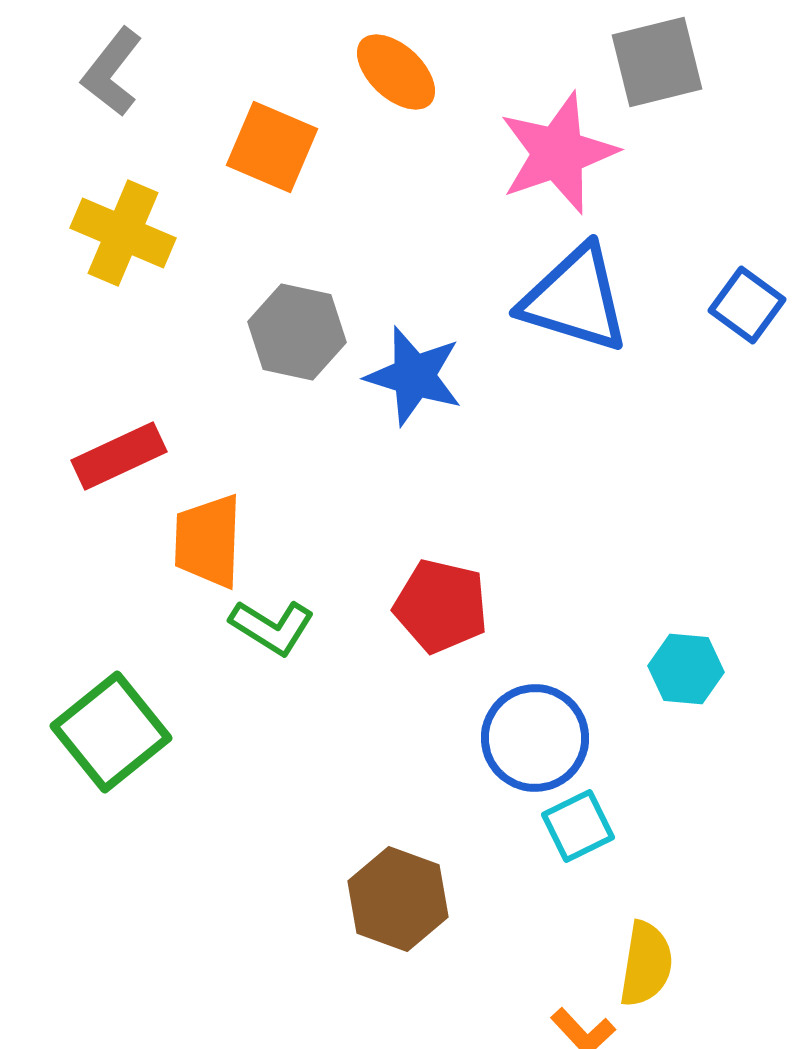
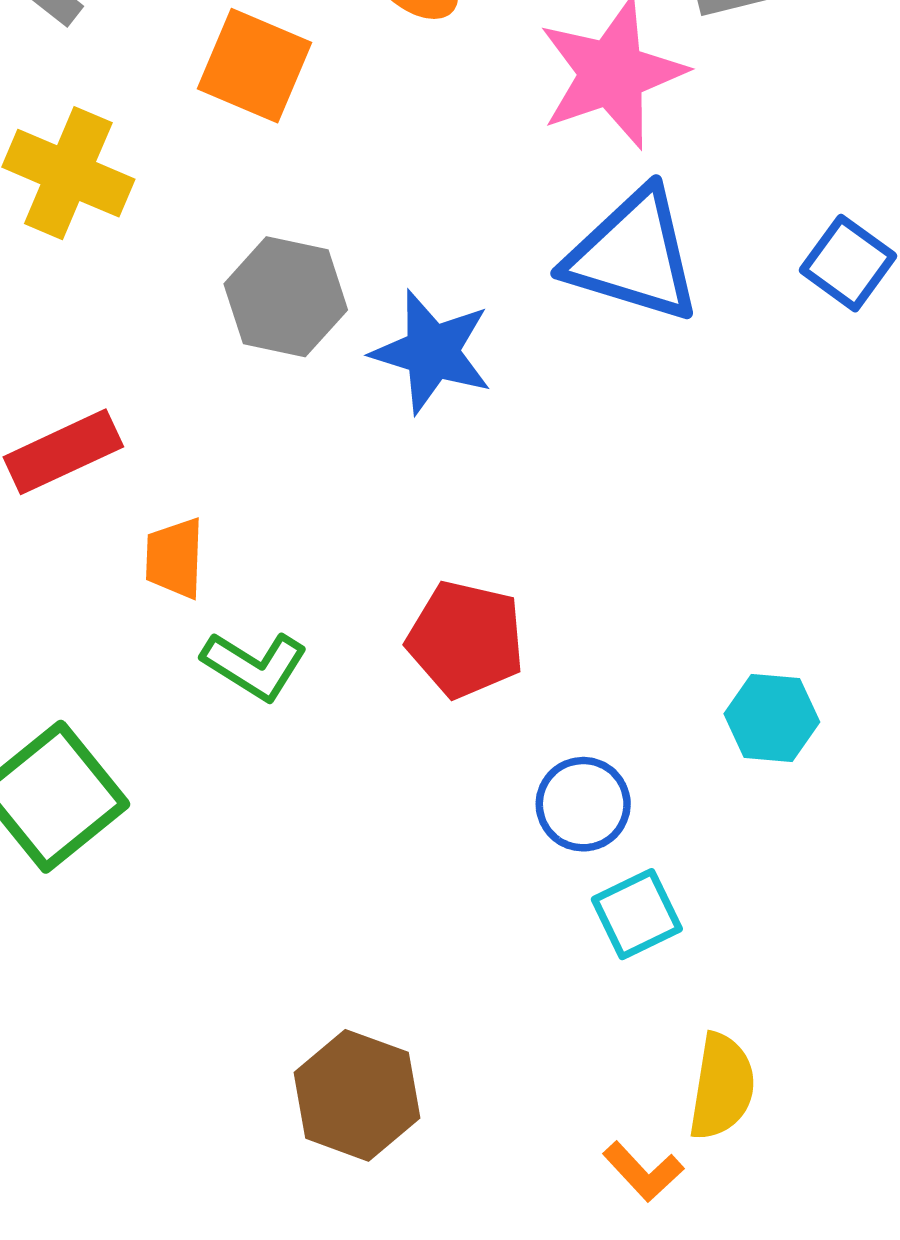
orange trapezoid: (208, 541) -> (175, 558), size x0.7
blue circle: (535, 738) -> (583, 804), size x0.7
brown hexagon: (398, 899) -> (357, 1095), moved

